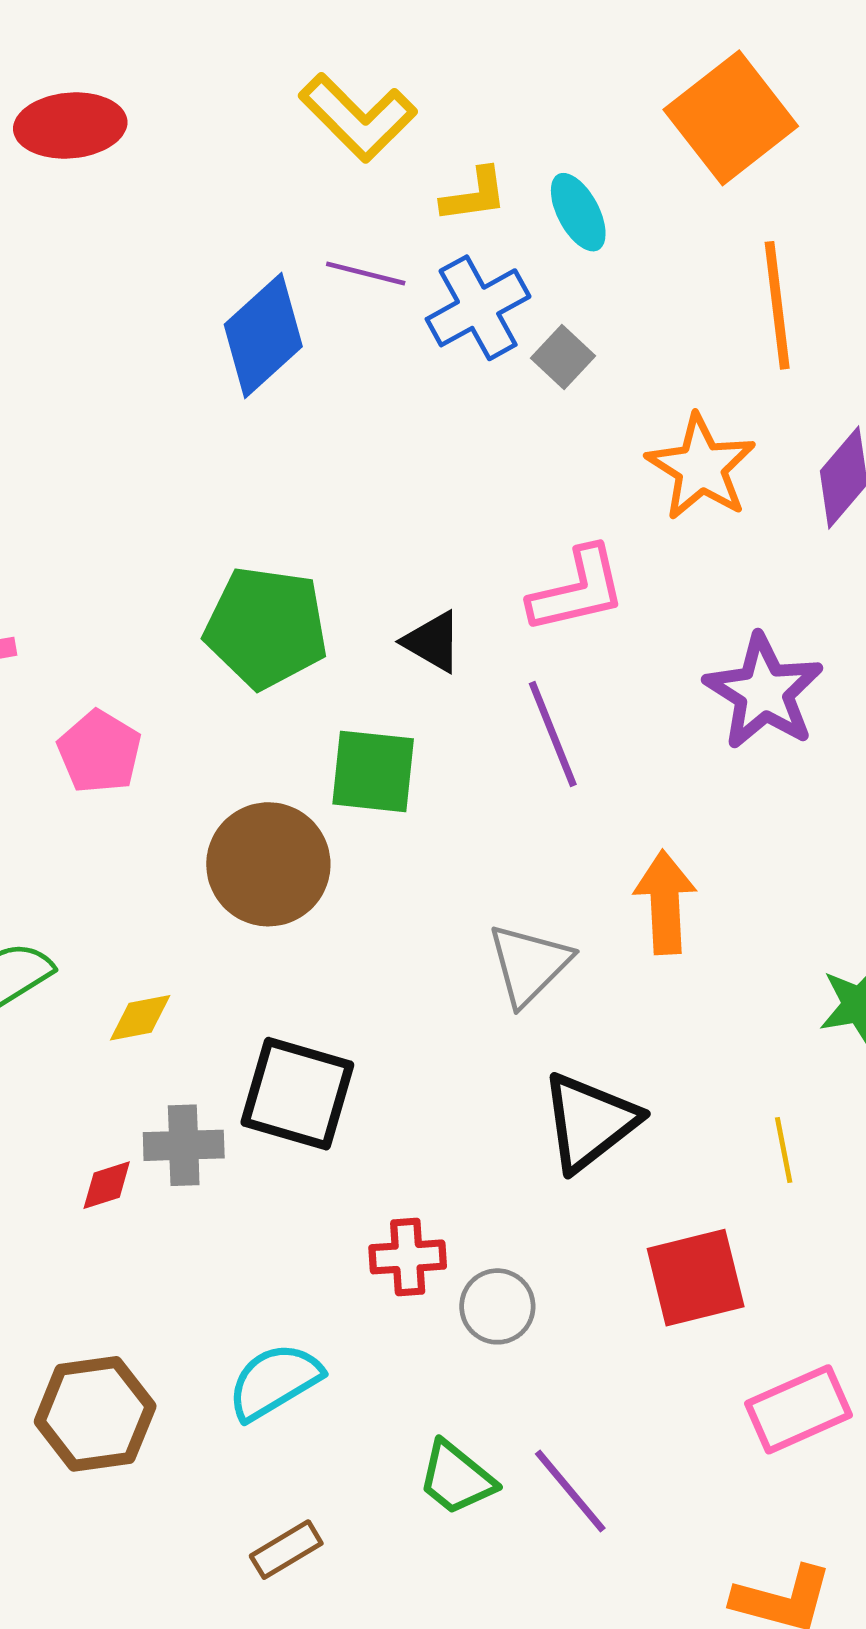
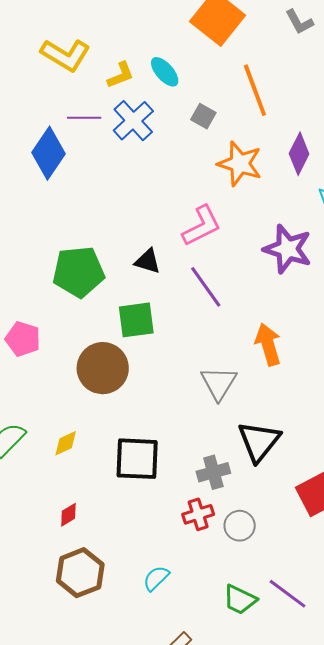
gray square: (563, 357) -> (203, 116), moved
gray cross: (184, 1145) -> (213, 472), moved
cyan semicircle: (274, 1381) -> (156, 578), size x0.7
brown hexagon: (95, 1414) -> (80, 573), moved

